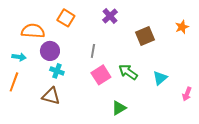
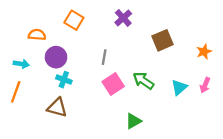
orange star: (182, 27) -> (204, 52), moved
orange semicircle: (33, 31) -> (37, 35), size x0.7
pink arrow: (187, 94) -> (205, 85), moved

